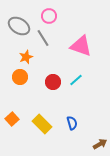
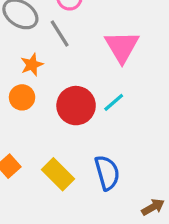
pink triangle: (81, 46) -> (122, 47), turned 40
red circle: (53, 82) -> (76, 106), size x1.5
blue semicircle: (72, 123) -> (107, 173), size x1.5

